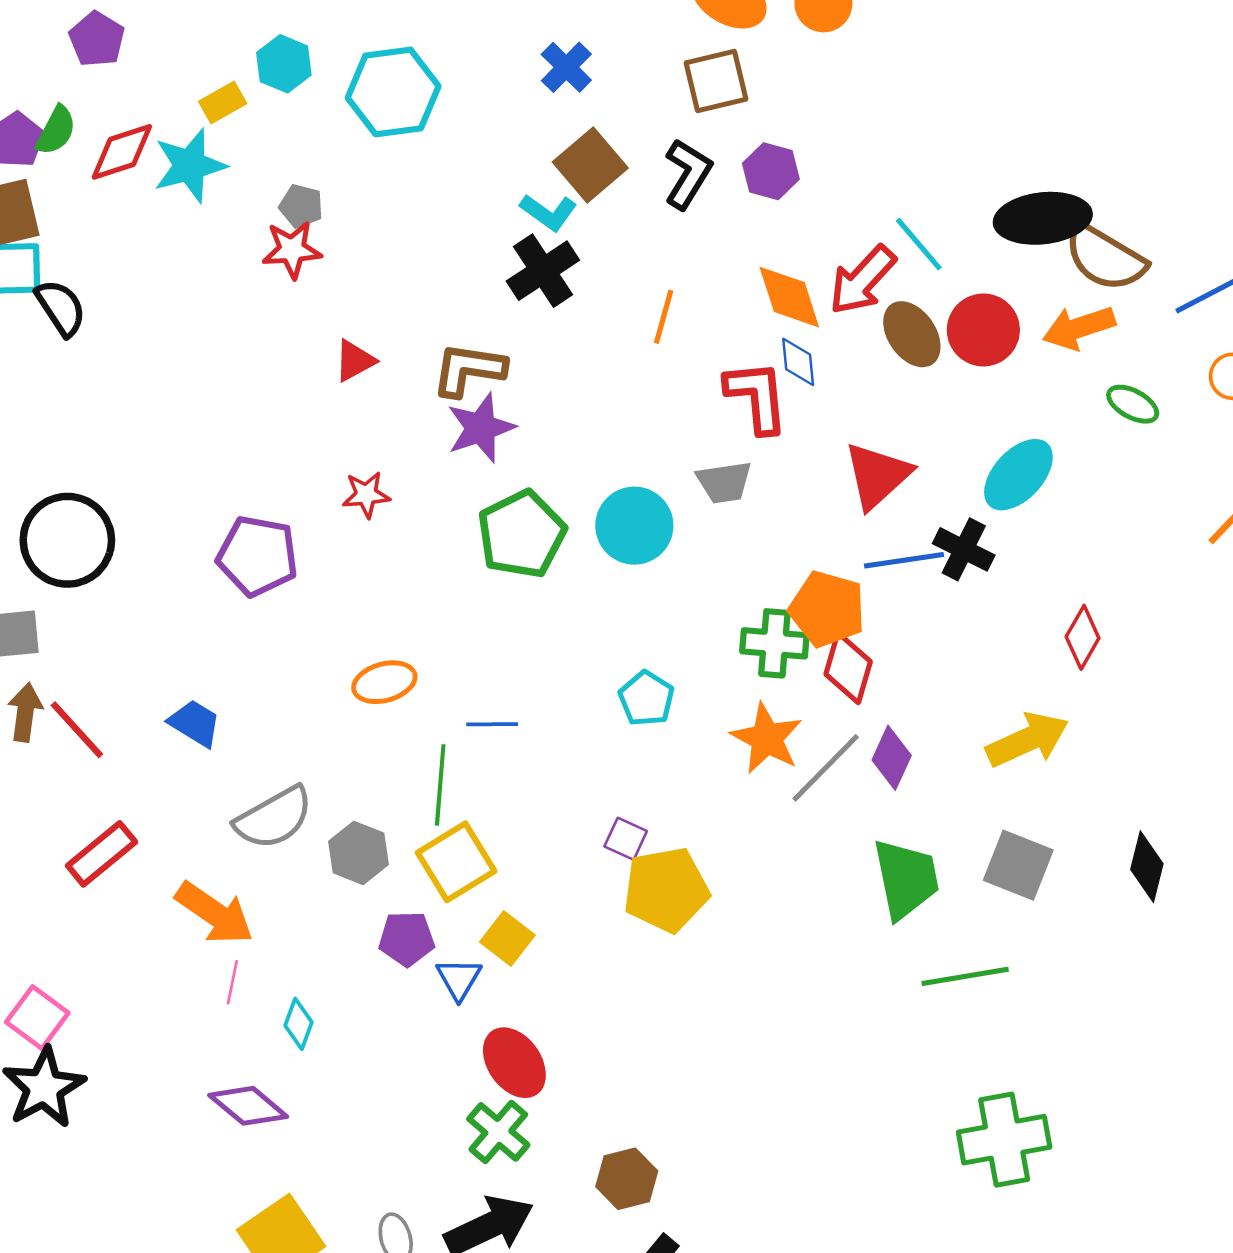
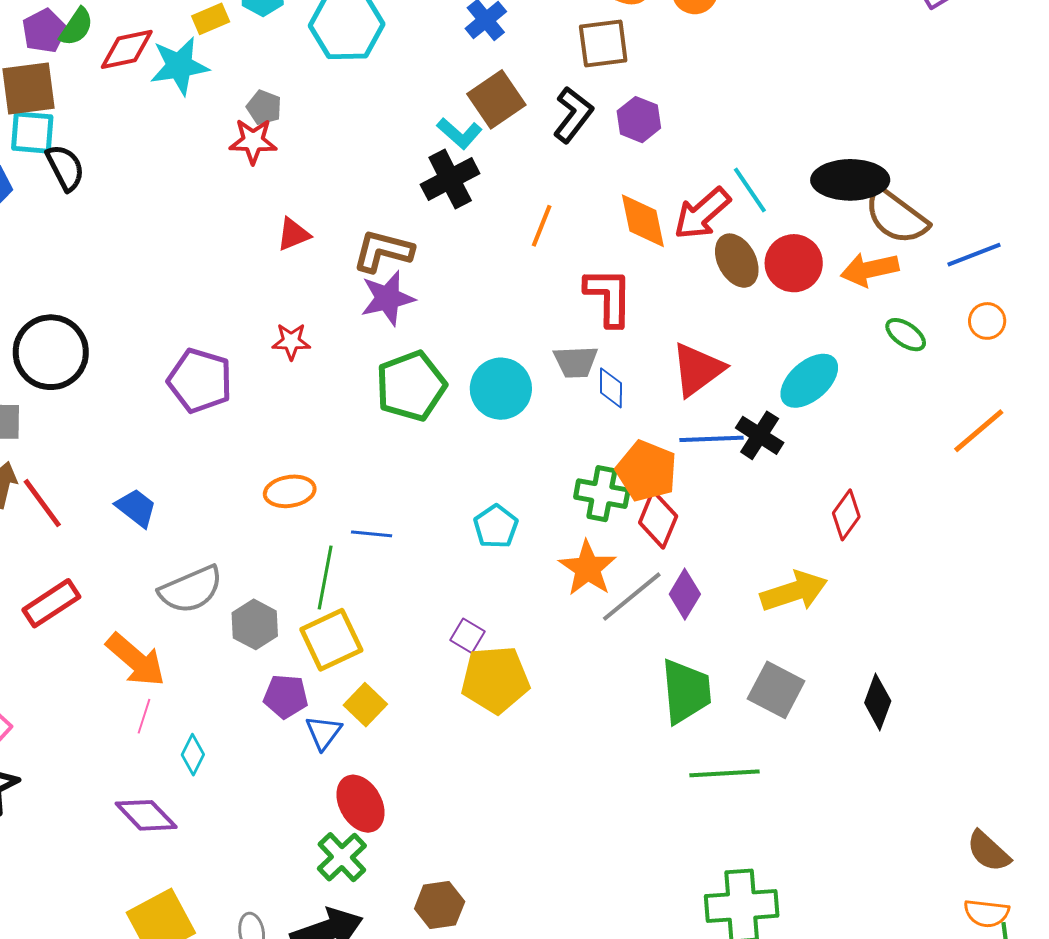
blue diamond: (798, 362) -> (611, 388), moved

